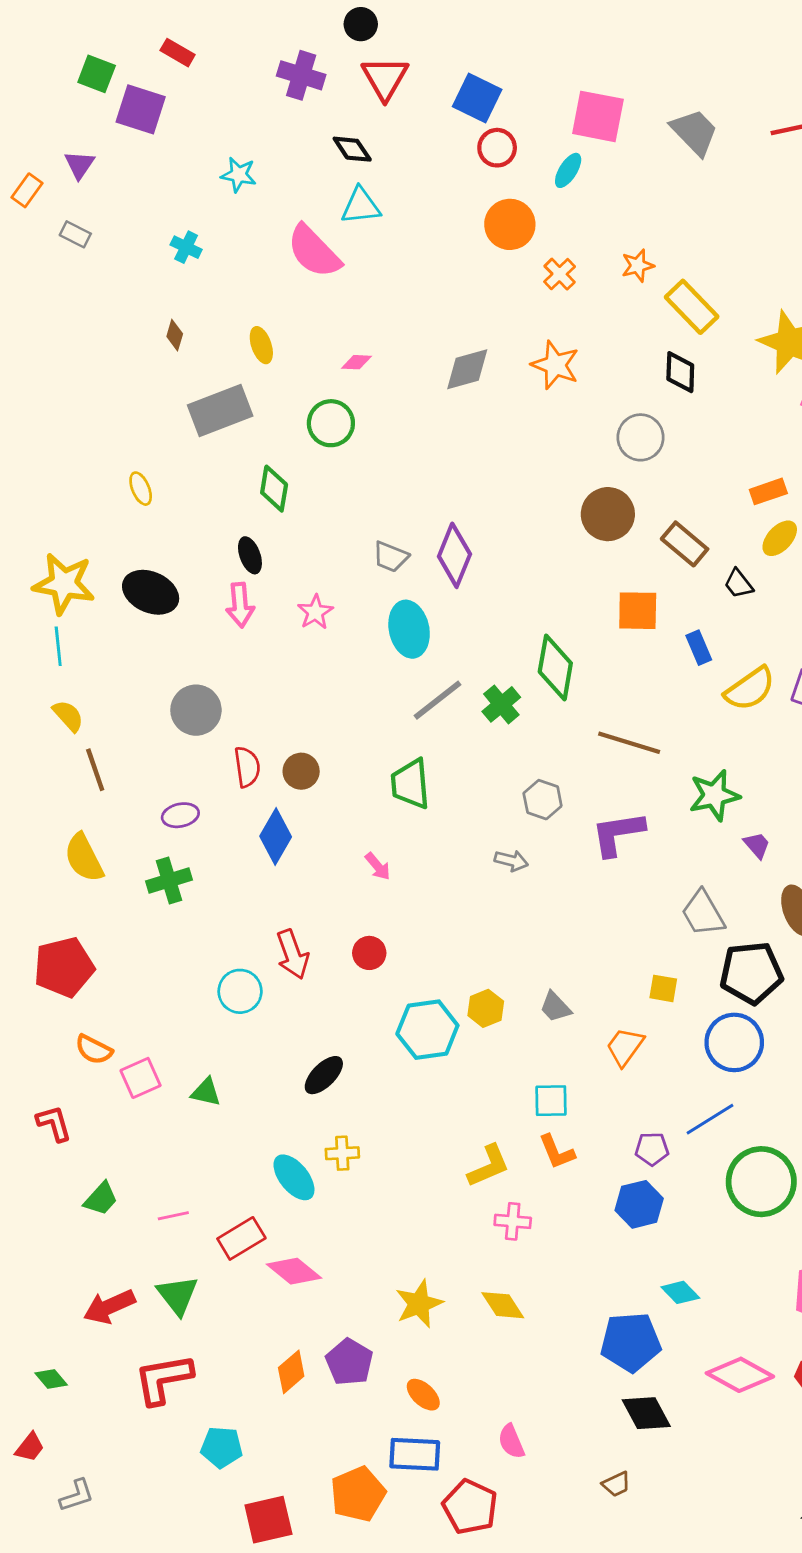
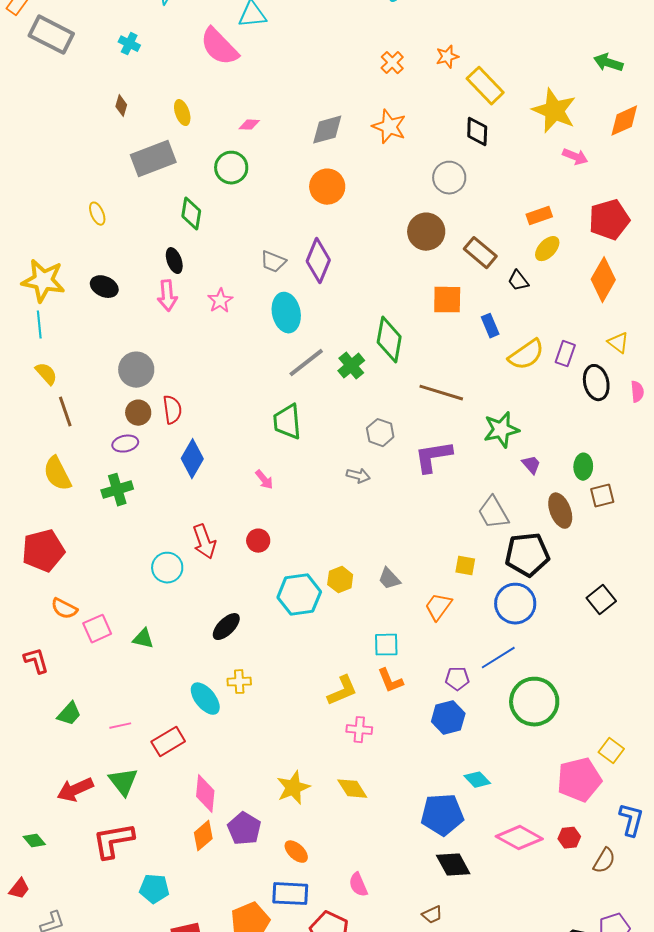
orange circle: (510, 224) -> (327, 187), moved
gray rectangle: (75, 234) -> (51, 35), size x2.0
black ellipse: (151, 592) -> (104, 287), size x0.7
brown circle: (301, 771) -> (138, 413), moved
pink diamond: (294, 1271) -> (205, 794), moved, turned 57

